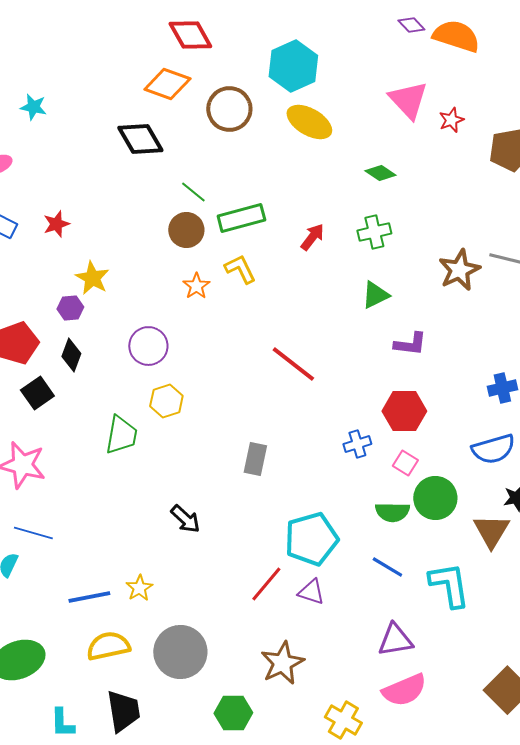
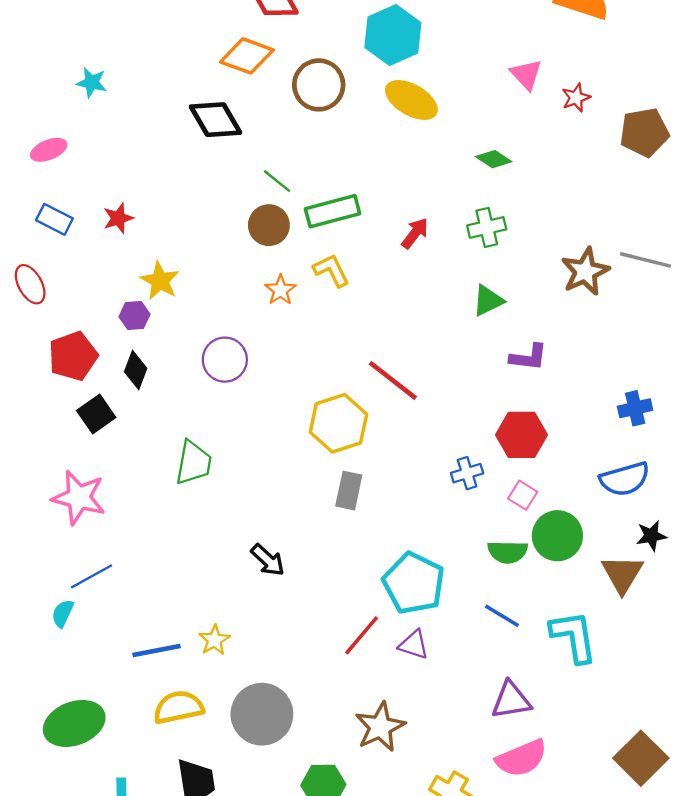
pink triangle: (408, 100) -> (526, 74), size x0.7
yellow hexagon: (166, 401) -> (338, 423), moved, size x1.5
blue line: (33, 533) -> (92, 576), turned -45
cyan pentagon: (311, 539) -> (414, 583), turned -30

